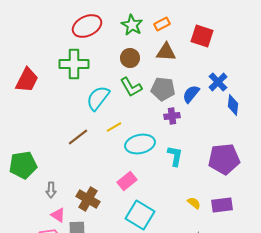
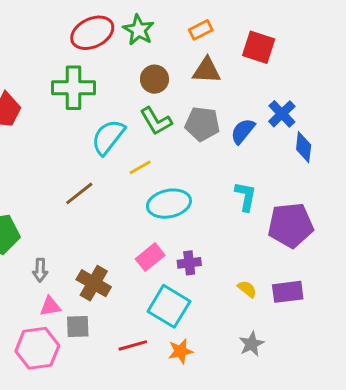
green star: (132, 25) -> (139, 30), moved
purple cross: (172, 116) -> (189, 263), moved
yellow line: (114, 127) -> (140, 167), moved
cyan L-shape: (175, 156) -> (246, 196), moved
pink triangle: (58, 215) -> (50, 306), turned -42

